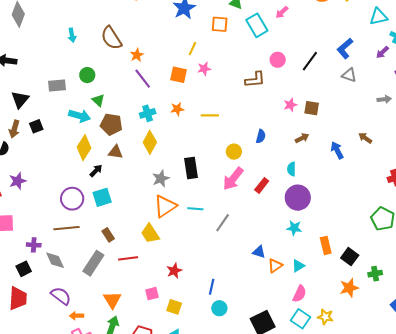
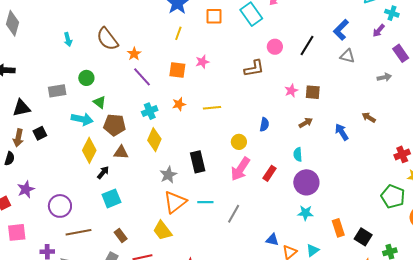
yellow line: (192, 49) -> (178, 33), moved
black triangle: (20, 100) -> (21, 108), turned 42
purple circle: (72, 199) -> (60, 206), moved

